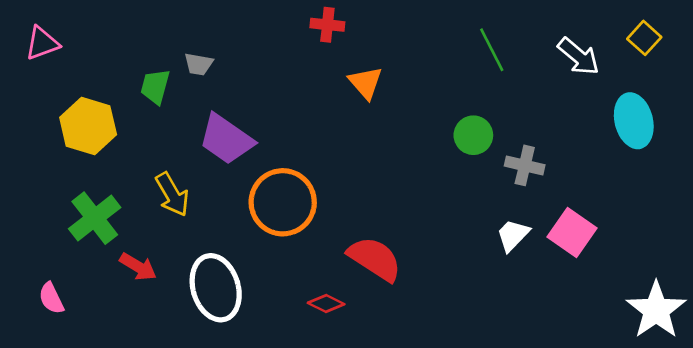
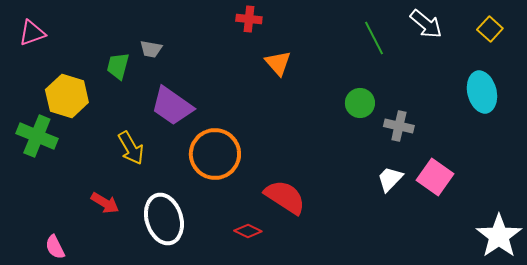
white arrow: (579, 56) -> (426, 24), moved
green cross: (95, 218) -> (37, 136), moved, turned -30
pink semicircle: (51, 298) -> (55, 247), moved

